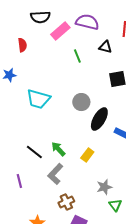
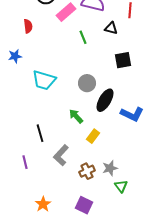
green arrow: (58, 149) -> (76, 116), moved
black line: (34, 152) -> (40, 133), turned 36
brown cross: (66, 202) -> (87, 171), moved

